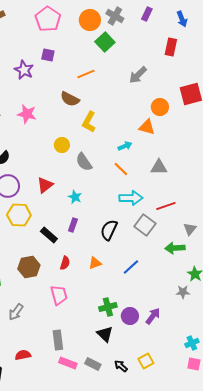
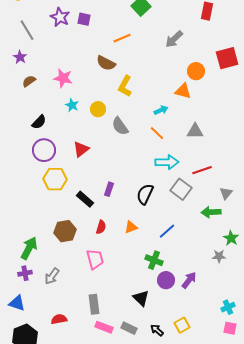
purple star: (24, 70) -> (60, 17), moved
cyan star: (75, 197) -> (72, 105), moved
green cross: (108, 307) -> (154, 260), moved, turned 36

